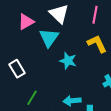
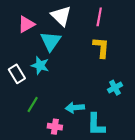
yellow L-shape: (97, 44) -> (101, 47), turned 30
cyan star: (68, 61) -> (40, 65), moved

